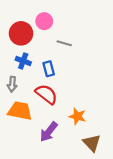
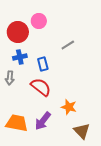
gray line: (64, 43) -> (68, 45), moved, turned -48
blue cross: (23, 61) -> (20, 57), turned -32
orange trapezoid: (20, 111) -> (17, 123), moved

